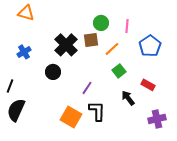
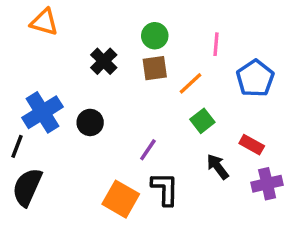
green circle: (101, 23) -> (155, 36), moved
black cross: (66, 45) -> (104, 61), moved, size x0.7
blue cross: (24, 52) -> (42, 112), moved, size x1.6
purple cross: (157, 119) -> (267, 184), moved

